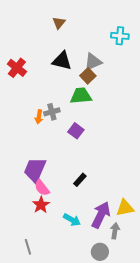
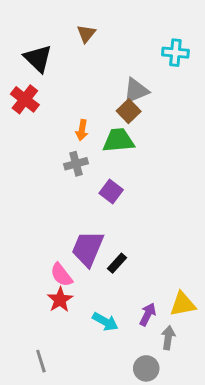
black triangle: (62, 61) -> (38, 58), moved, turned 30
orange arrow: (39, 117) -> (82, 130), moved
purple trapezoid: (35, 170) -> (88, 249), moved
purple arrow: (101, 215) -> (148, 314), size x0.6

